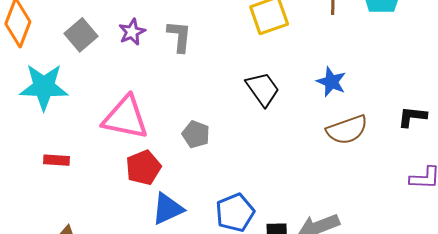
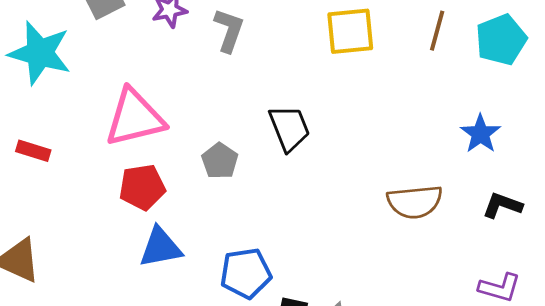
blue star: (331, 82) -> (481, 134), moved
black trapezoid: (263, 89) -> (289, 128), moved
pink triangle: (125, 118) -> (135, 118), turned -39

